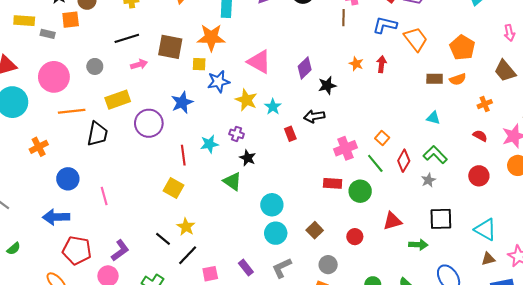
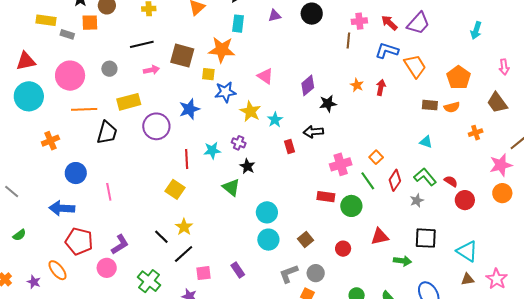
pink triangle: (259, 62) -> (265, 76), size x0.7
red semicircle: (480, 136) -> (451, 181), moved
gray L-shape: (282, 268) -> (289, 274), moved

